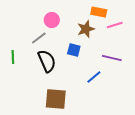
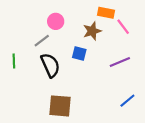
pink line: (115, 25) -> (123, 27), turned 70
purple line: (112, 58) -> (120, 62), turned -36
blue line: (94, 77) -> (127, 101), moved

